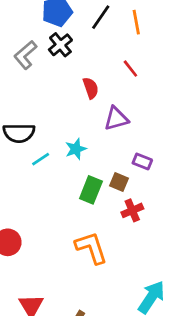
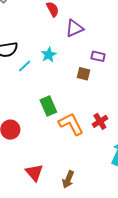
green rectangle: (91, 190) -> (48, 106), moved, turned -36
red cross: (132, 210) -> (100, 121), moved

